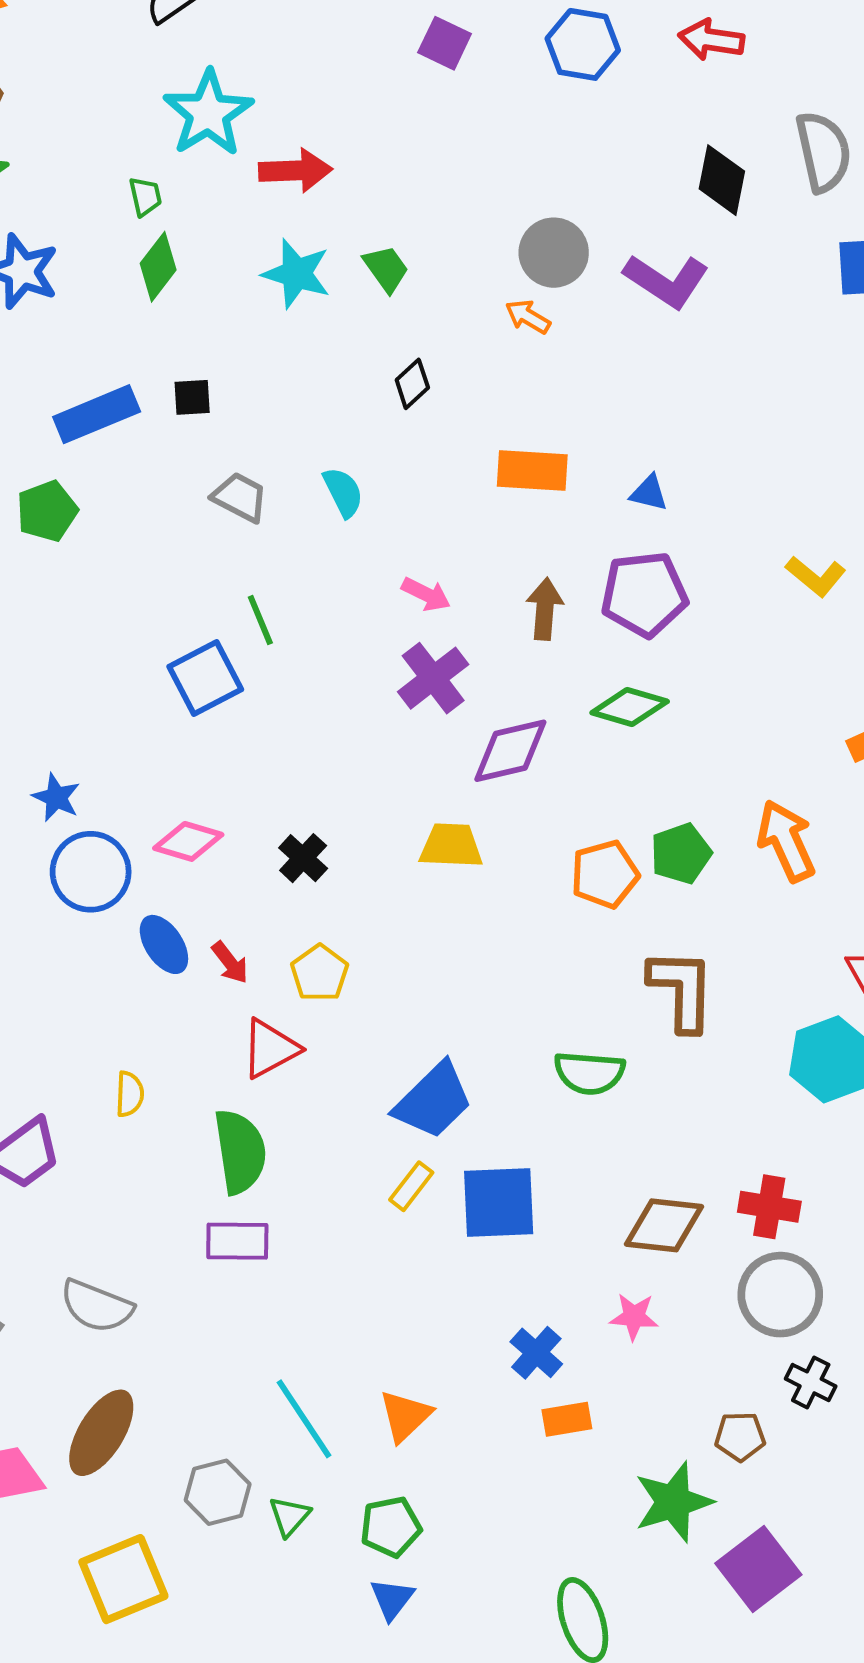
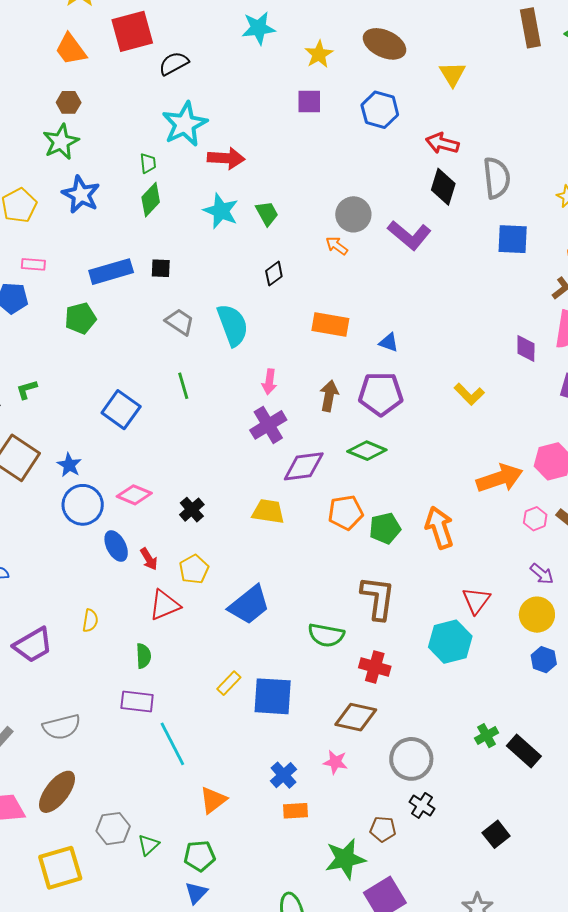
red arrow: (711, 40) -> (442, 143), moved
purple square: (445, 43) -> (309, 102), turned -32
cyan semicircle: (343, 492) -> (233, 325), size x1.6
pink arrow: (426, 594) -> (269, 382), turned 65
blue square: (205, 678) -> (121, 410), moved, turned -33
orange pentagon: (605, 874) -> (346, 513), moved
blue trapezoid: (433, 1101) -> (249, 605), moved
green semicircle: (240, 1152) -> (143, 656), size x0.6
red cross: (769, 1207) -> (375, 667), moved
gray semicircle: (97, 1306) -> (62, 727), turned -42
cyan line: (304, 1419) -> (172, 744), moved

